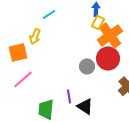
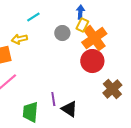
yellow arrow: (35, 36) -> (19, 39), turned 56
gray circle: (87, 66) -> (62, 33), moved

